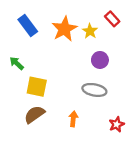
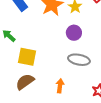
purple circle: (100, 60) -> (74, 33), moved

